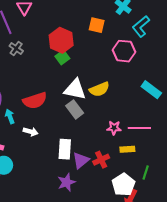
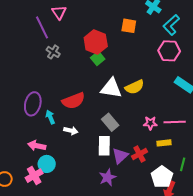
pink hexagon: (124, 51) -> (169, 51), moved
gray rectangle: (75, 109) -> (110, 122), moved

